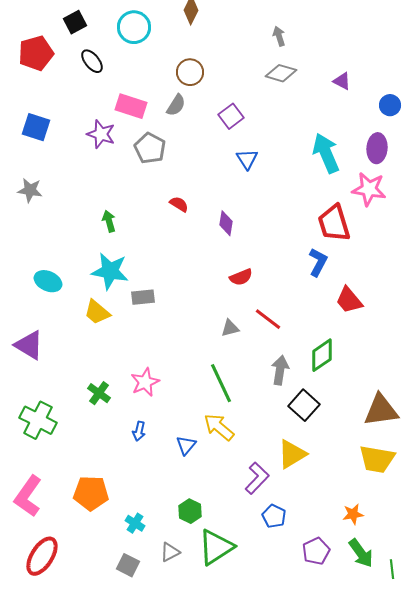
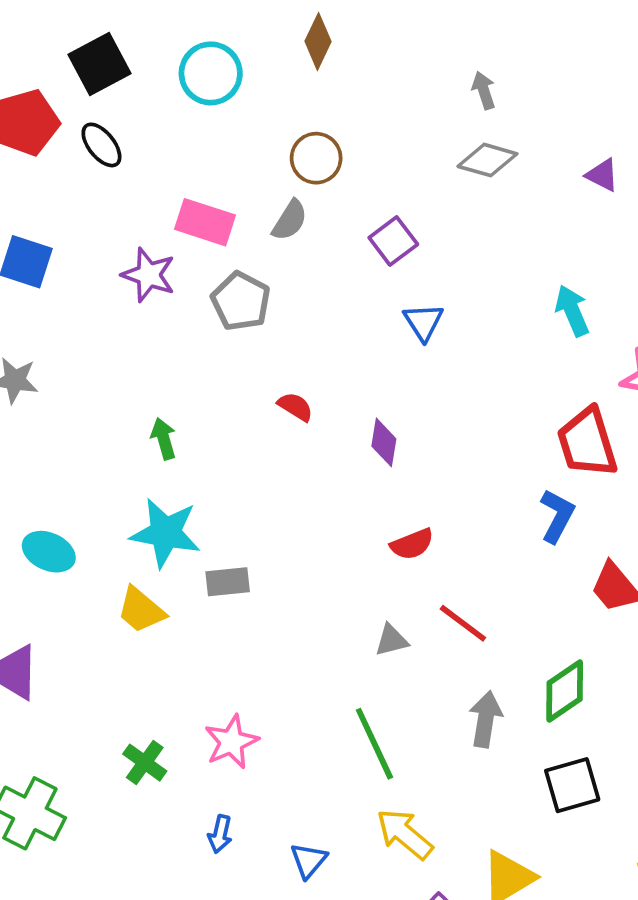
black square: (75, 22) -> (100, 64), size x1.4
black ellipse: (92, 61) -> (101, 145), moved
cyan arrow: (326, 153) -> (572, 311), size x0.7
black square: (304, 405) -> (572, 785), moved, turned 32
yellow arrow: (219, 427) -> (405, 834), moved

